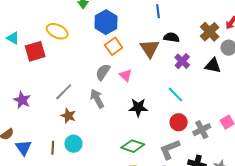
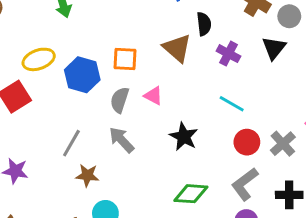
blue hexagon: (106, 22) -> (82, 75), moved
yellow ellipse: (57, 31) -> (39, 59), turned -30
black semicircle: (171, 37) -> (204, 24), turned 91
orange square: (114, 46) -> (125, 59), turned -36
black triangle: (213, 66) -> (274, 48), turned -48
black star: (138, 107) -> (184, 137), turned -30

